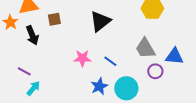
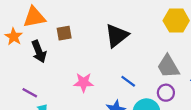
pink star: (82, 58) -> (84, 82), moved
purple circle: (155, 71) -> (166, 93), moved

